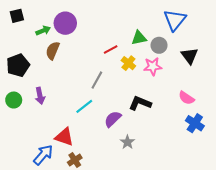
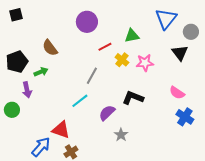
purple circle: (65, 23) -> (87, 22), moved
green arrow: (43, 31) -> (41, 72), moved
gray circle: (159, 45) -> (191, 32), moved
brown semicircle: (53, 51) -> (50, 48), turned -60
purple arrow: (40, 96) -> (27, 90), moved
green circle: (14, 100) -> (12, 110), moved

